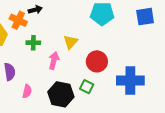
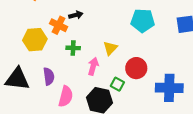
green square: (87, 87) -> (117, 84), moved
pink semicircle: (27, 91) -> (66, 96), size x1.5

